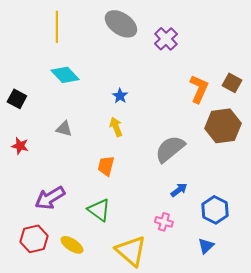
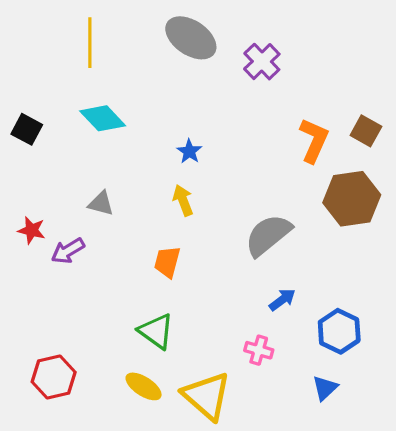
black square: (17, 99) -> (27, 129), moved
purple arrow: (50, 198) -> (68, 251), moved, size x0.7
yellow ellipse: (72, 245) -> (144, 386), moved

